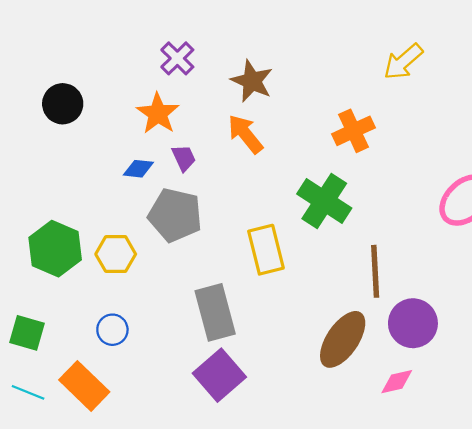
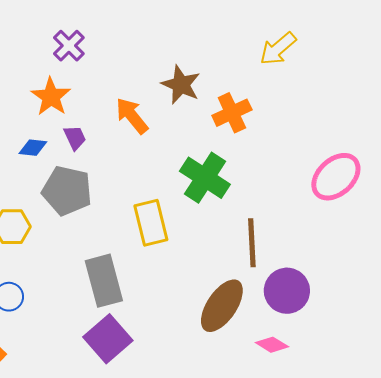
brown star: (252, 81) -> (181, 85), moved
pink diamond: (397, 382) -> (272, 345), turned 44

